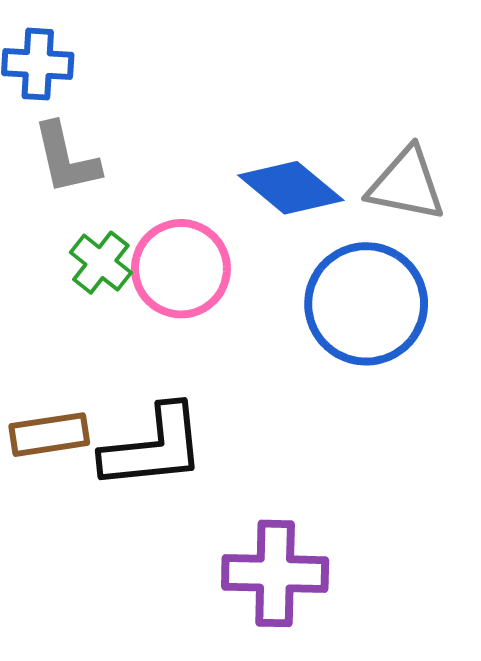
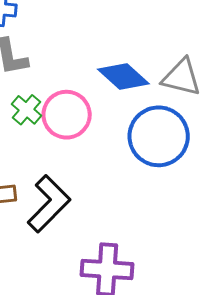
black L-shape: (153, 448) -> (49, 204), turned -42

